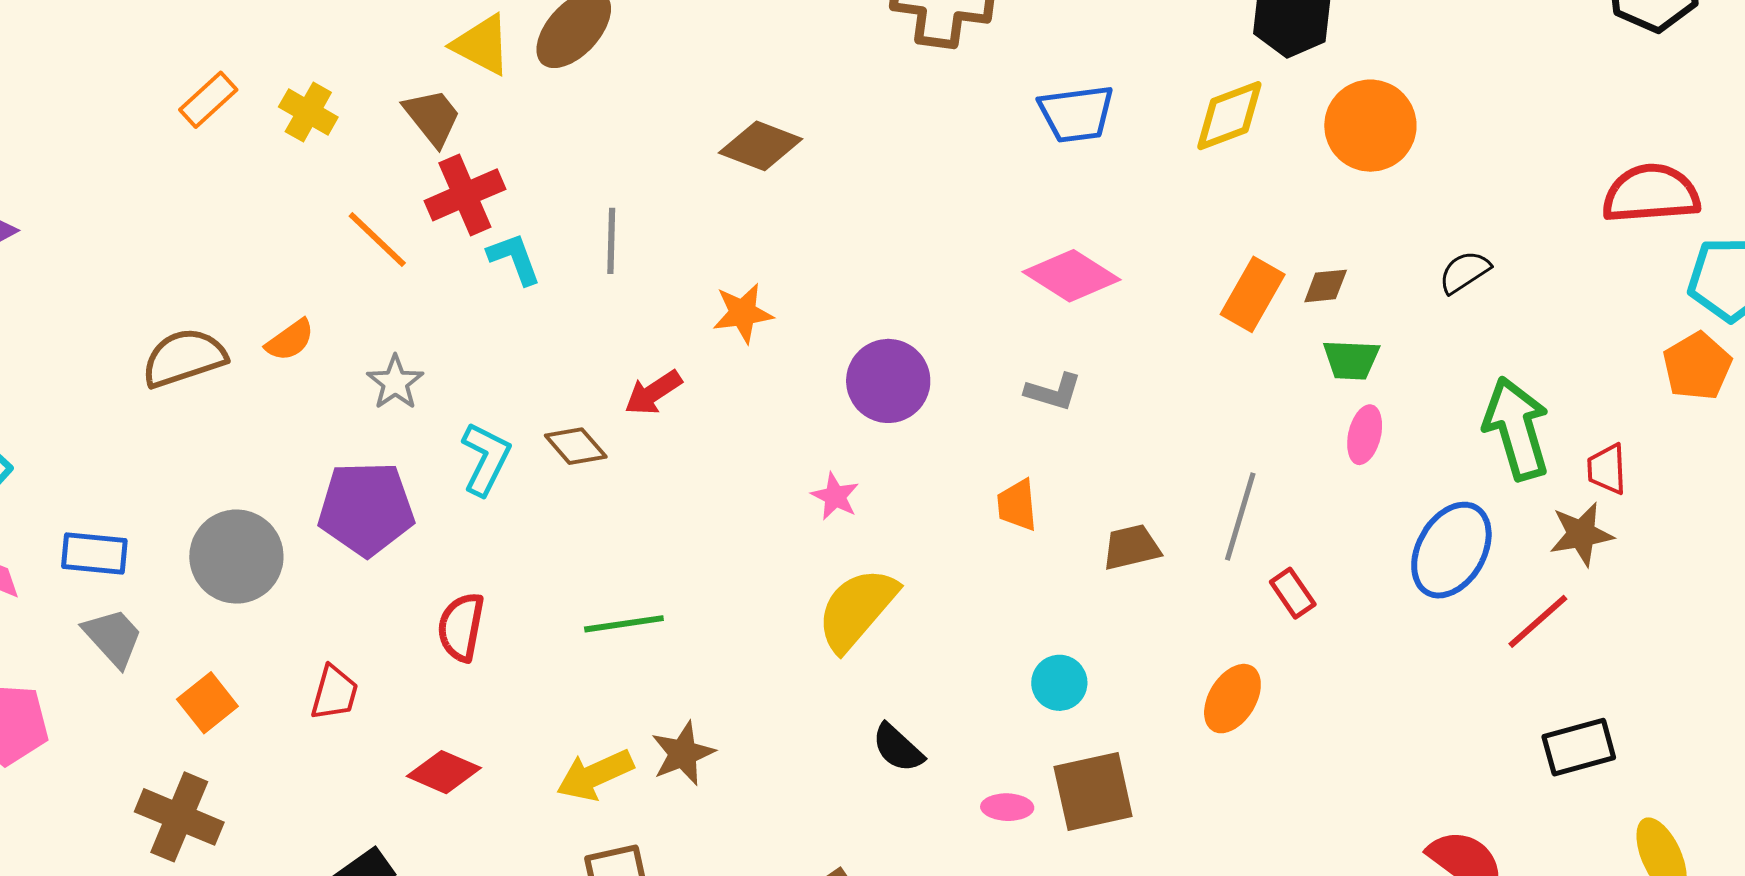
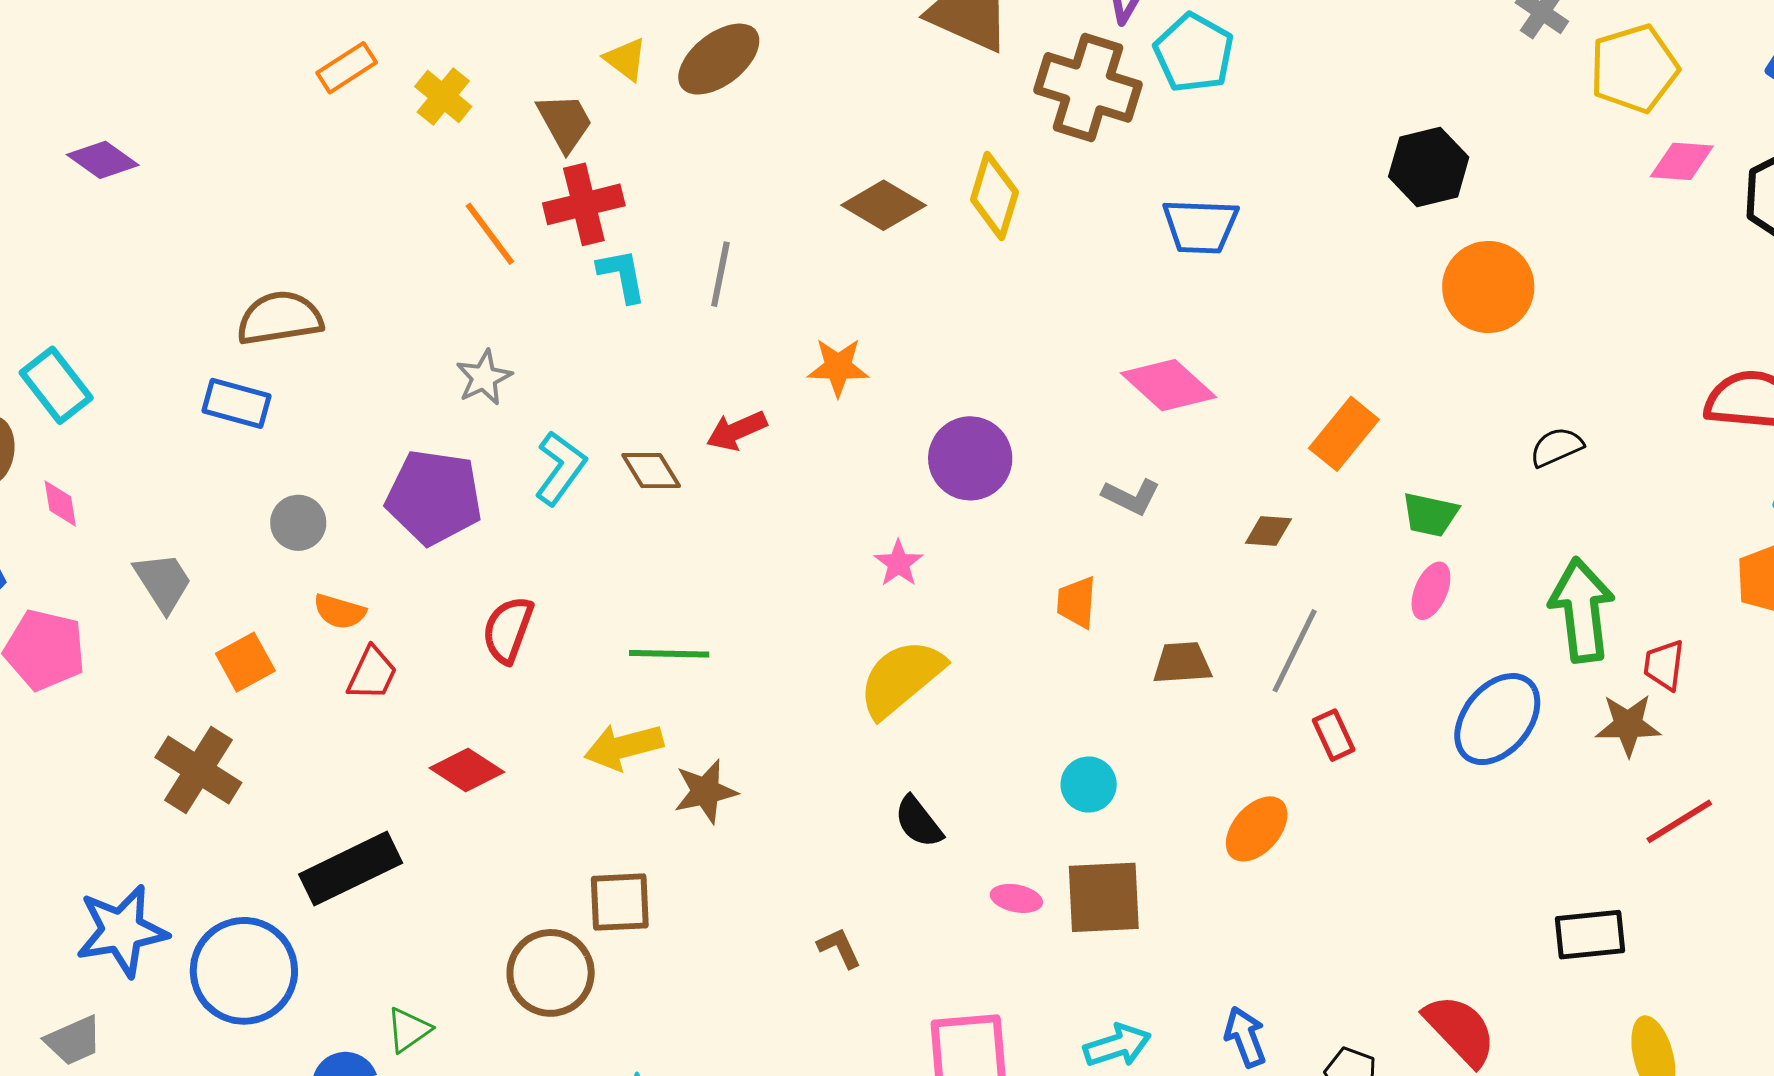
yellow triangle: (482, 45) -> (626, 59), size x0.7
yellow diamond: (1229, 116) -> (994, 196), moved, turned -62
brown diamond: (1326, 286) -> (1268, 531), moved
orange semicircle: (290, 340) -> (340, 612), moved, turned 42
blue rectangle: (94, 554) -> (237, 403), moved
gray circle: (236, 557) -> (298, 523), size x0.6
red line: (1538, 621) -> (1679, 821), moved
yellow arrow: (595, 775) -> (624, 747), moved

